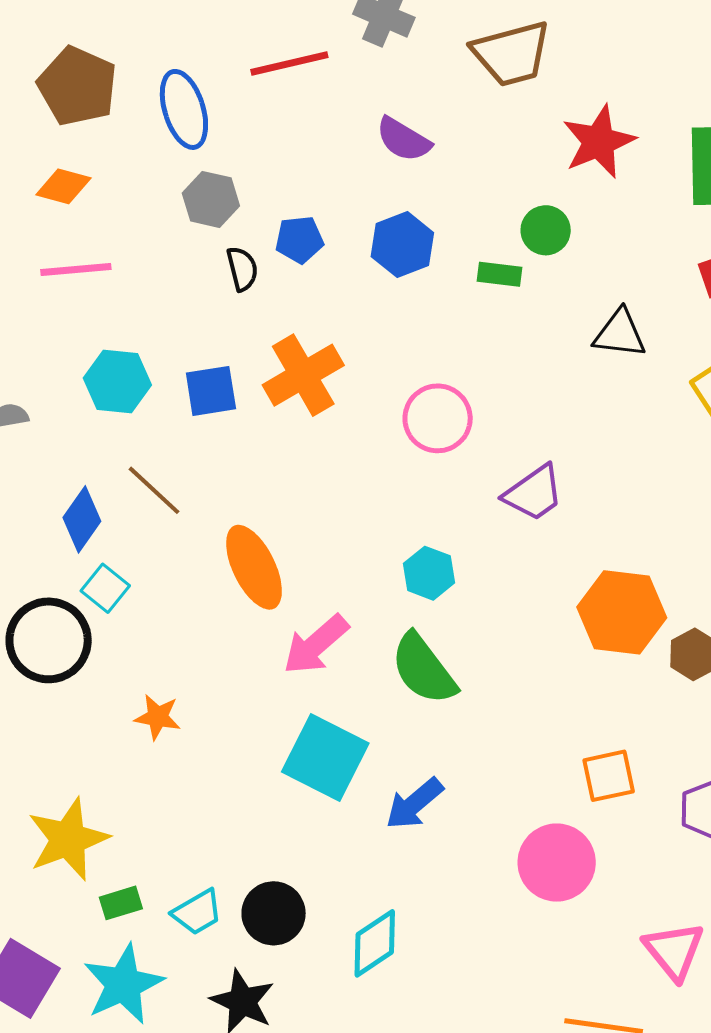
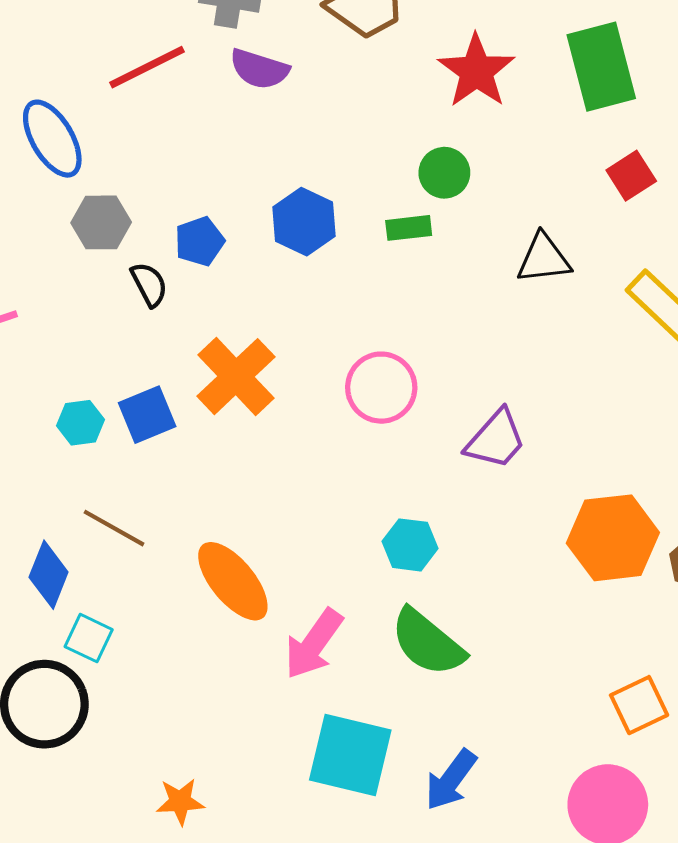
purple semicircle: (403, 139) -> (259, 69), moved
cyan hexagon: (117, 382) -> (80, 423), moved, size x0.7
orange star: (158, 717) -> (180, 802), moved

